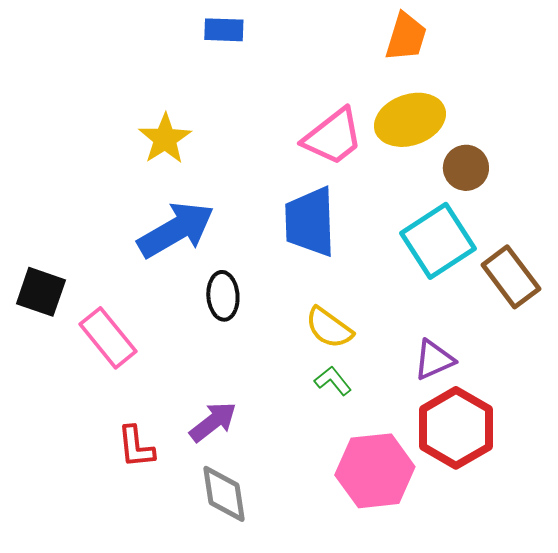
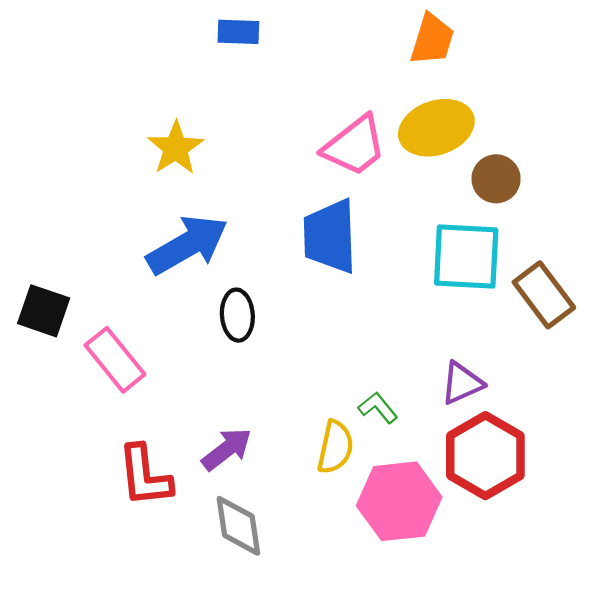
cyan square: (438, 241) -> (466, 257), turned 36
yellow semicircle: (329, 328) -> (335, 447), moved, turned -114
green L-shape: (333, 381) -> (378, 408), moved
red L-shape: (136, 447) -> (145, 476), size x1.4

